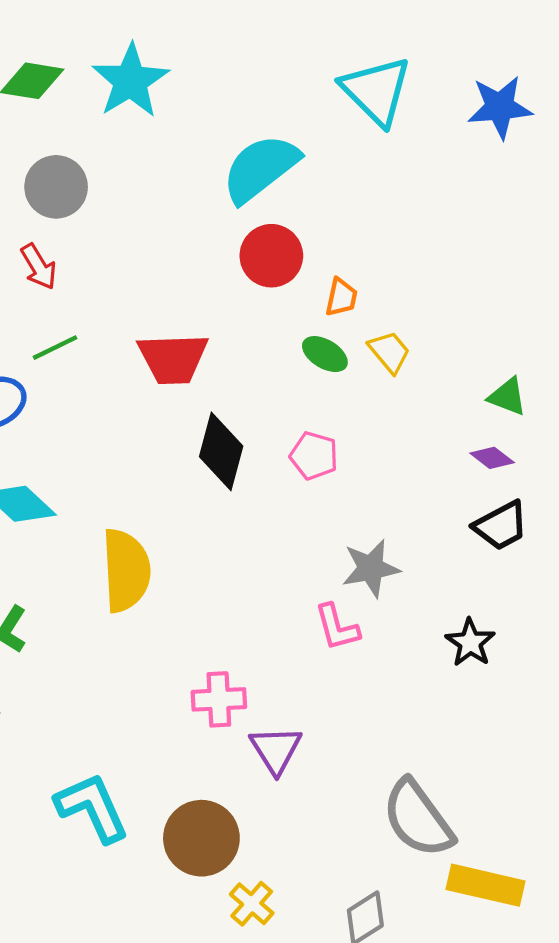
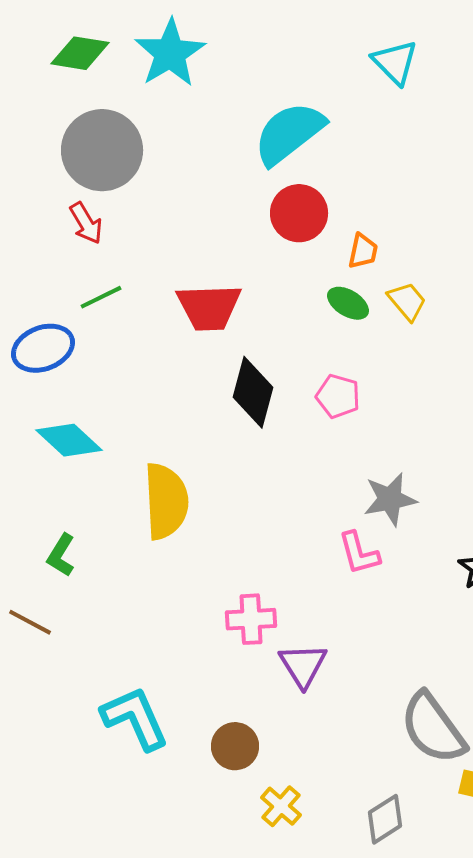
cyan triangle: (376, 91) -> (395, 62), size x0.7
gray circle: (56, 187) -> (102, 150), size x1.4
brown circle: (201, 838) -> (235, 746), size x0.7

